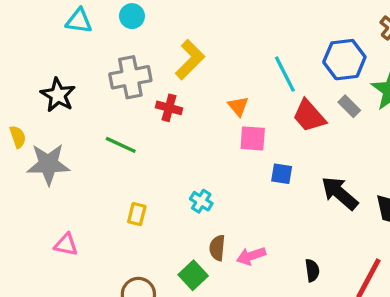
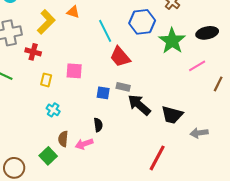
orange triangle: (238, 106) -> (73, 12), moved, turned -32
gray rectangle: (349, 106) -> (123, 87), moved, turned -32
pink square: (253, 138) -> (74, 71), moved
yellow rectangle: (137, 214) -> (46, 80), moved
black semicircle: (312, 270) -> (98, 125), moved

